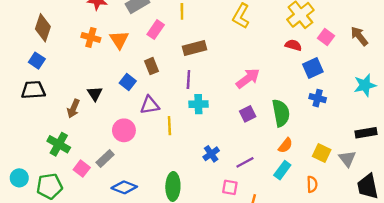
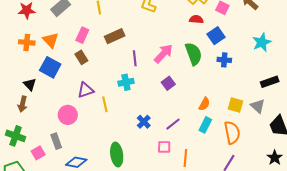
pink rectangle: (156, 30) -> (82, 35), moved
purple line: (188, 80) -> (135, 58), moved
blue square: (128, 82) -> (50, 67), moved, size x1.5
black triangle: (95, 94) -> (30, 84), moved
green semicircle: (281, 113) -> (194, 54), moved
gray rectangle: (105, 159) -> (56, 141), turned -56
pink square: (82, 169) -> (38, 153), turned 32
orange semicircle: (312, 184) -> (232, 132), size x1.6

